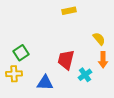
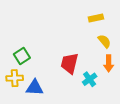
yellow rectangle: (69, 11) -> (96, 18), moved
blue triangle: (45, 83) -> (35, 88), moved

